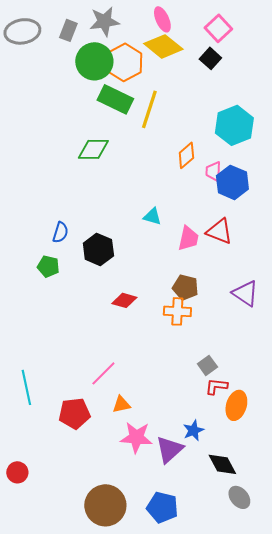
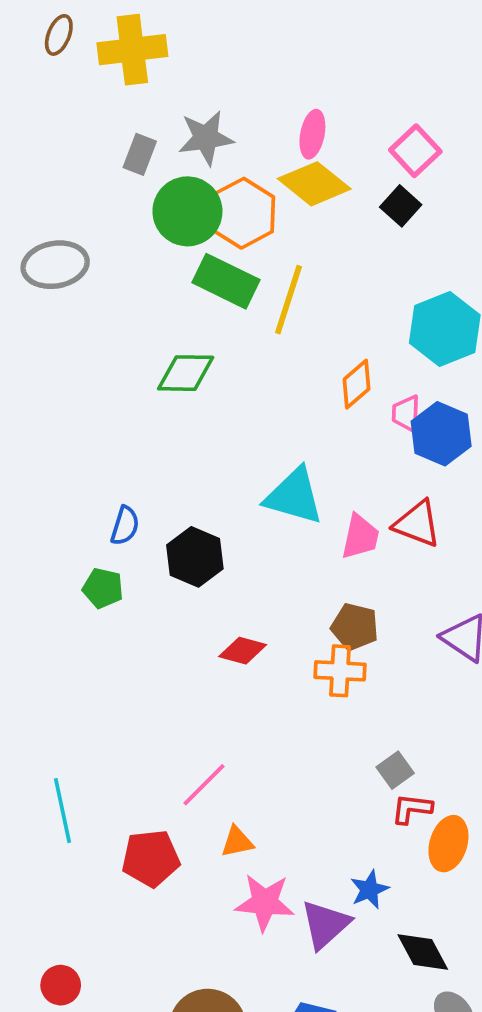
pink ellipse: (162, 19) -> (312, 134), turned 35
gray ellipse: (22, 31) -> (55, 265), moved
cyan triangle: (152, 216) -> (294, 496), size x1.8
red circle: (17, 472) -> (61, 985), moved

